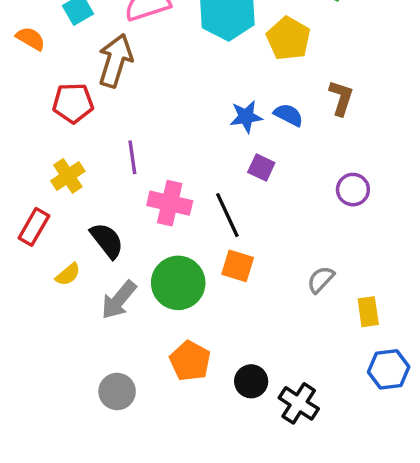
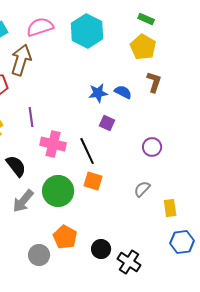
yellow pentagon: (288, 39) -> (143, 47), moved
purple circle: (353, 190) -> (152, 147), moved
gray circle: (117, 391) -> (39, 255), moved

